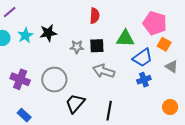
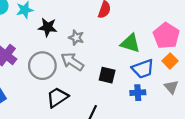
black star: (48, 33) -> (48, 27), moved
black square: (97, 46) -> (107, 75), moved
gray arrow: (104, 71) -> (72, 62), moved

